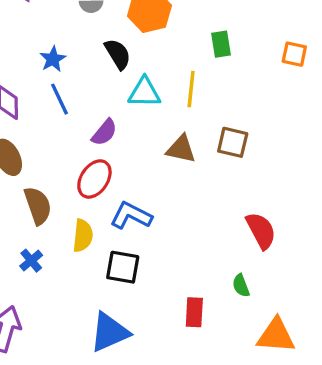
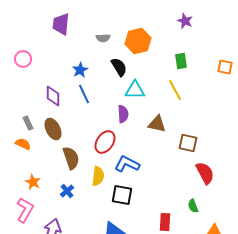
yellow line: (191, 89) -> (175, 90), moved, turned -35
purple semicircle: (104, 132) -> (123, 114), moved, turned -42
brown square: (233, 142) -> (188, 143), moved

